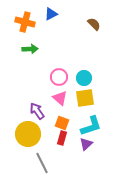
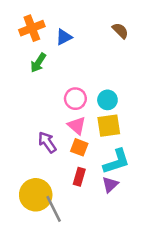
blue triangle: (51, 14) -> (64, 37), moved
orange cross: (25, 22) -> (32, 28), turned -36
green arrow: (30, 49) -> (38, 63), turned 126
orange square: (62, 123) -> (79, 147), moved
yellow circle: (28, 134) -> (36, 195), moved

